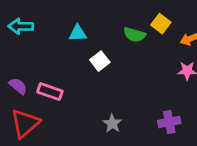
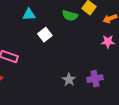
gray star: (112, 123) -> (69, 80), moved

